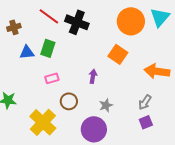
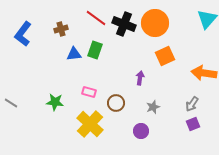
orange circle: (131, 21) -> (155, 23), moved
orange square: (118, 54) -> (165, 56), turned 30
pink rectangle: (52, 78) -> (89, 92), moved, turned 32
purple circle: (94, 129) -> (141, 131), size x0.6

